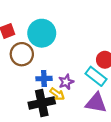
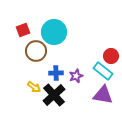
yellow arrow: (57, 94) -> (34, 87), moved
black cross: (42, 103) -> (54, 95), turned -30

